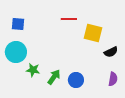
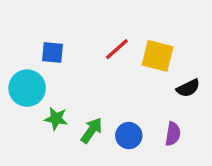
red line: (69, 19) -> (117, 49), moved, turned -42
blue square: (18, 24) -> (53, 52), moved
purple semicircle: (113, 79) -> (173, 134), moved

